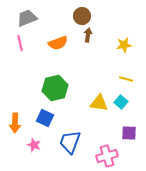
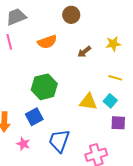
brown arrow: (88, 35) -> (84, 52), moved, turned -136
blue square: (45, 118) -> (34, 117), turned 36
purple square: (129, 133) -> (118, 123), moved

